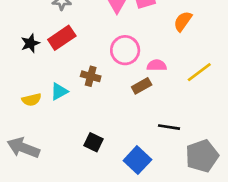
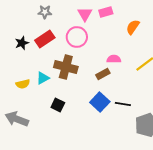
pink circle: (125, 50) -> (77, 37), moved
brown cross: (91, 76) -> (66, 67), size x1.6
black square: (93, 142) -> (58, 105), moved
blue square: (137, 160) -> (100, 102), moved

